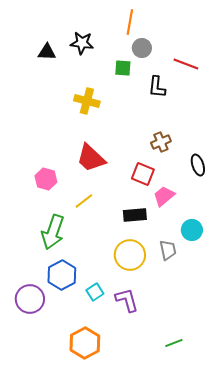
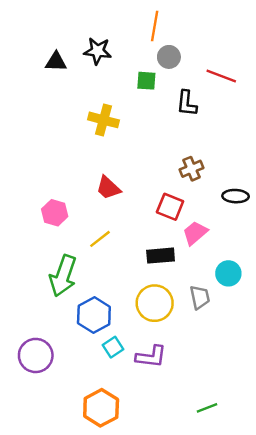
red trapezoid: (91, 158) -> (108, 188), size x0.7
black ellipse: (198, 165) -> (236, 196), turned -70
blue hexagon: (62, 275) -> (94, 315), moved
purple L-shape: (127, 300) -> (151, 357), turned 112

